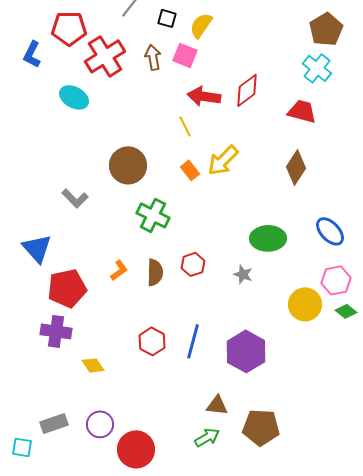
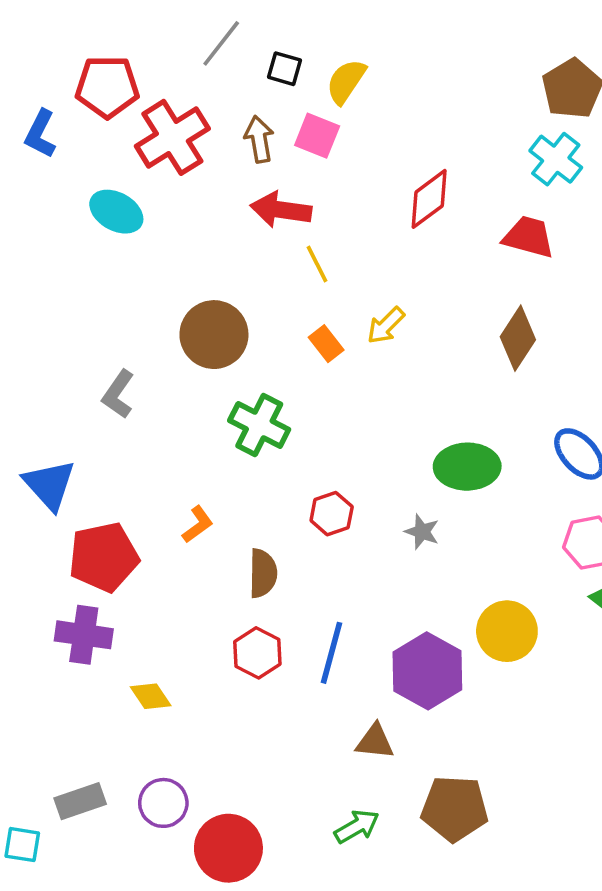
red arrow: (204, 96) -> (281, 210), moved
yellow arrow: (223, 160) -> (386, 326), size x0.7
gray L-shape: (75, 198) -> (118, 394), turned 80
brown semicircle: (155, 272) -> (263, 573), moved
yellow circle: (305, 304) -> (507, 631), moved
brown triangle: (217, 405) -> (375, 741), moved

